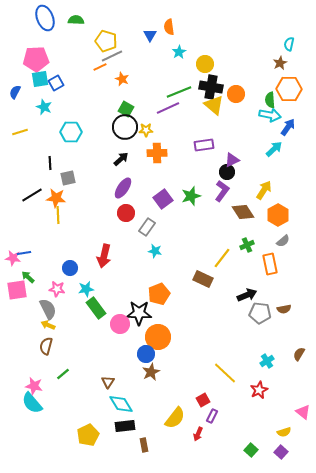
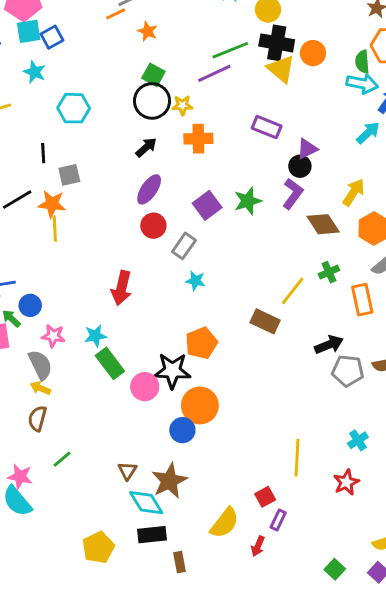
purple rectangle: (204, 145) -> (267, 127), turned 30
blue circle: (70, 268) -> (30, 305), moved
brown star: (151, 372) -> (169, 481), moved, size x1.4
yellow line: (225, 373) -> (297, 458), turned 50

